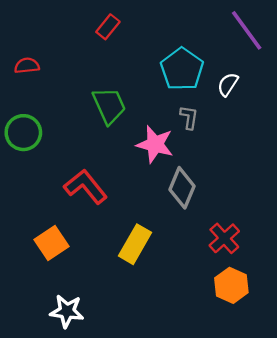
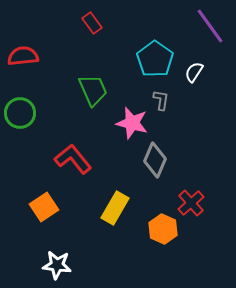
red rectangle: (108, 27) -> (92, 23), turned -75
red semicircle: (27, 66) -> (23, 56), size x1.4
orange hexagon: (231, 285) -> (163, 229), moved

